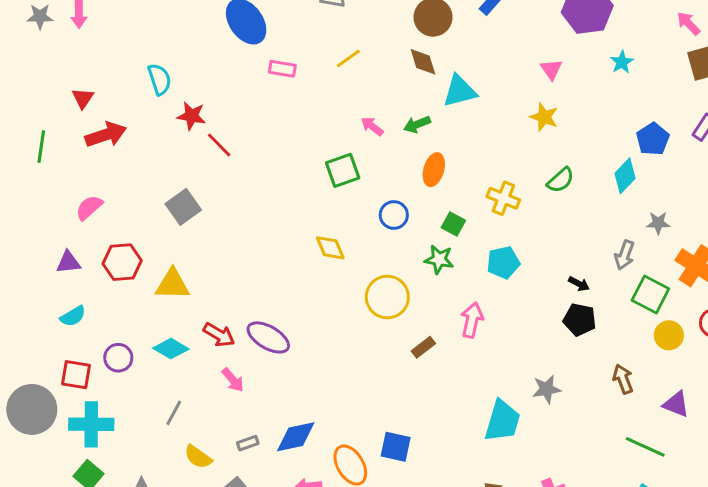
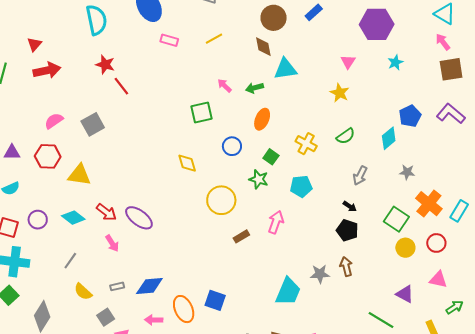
cyan semicircle: (159, 79) -> (96, 20), moved, size x1.4
pink semicircle: (89, 208) -> (54, 121), moved
gray arrow: (625, 255) -> (360, 176), moved
brown arrow: (623, 379) -> (346, 267), moved

